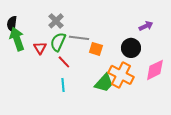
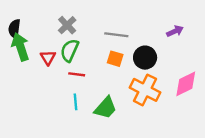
gray line: (79, 38) -> (116, 35), moved
black circle: (131, 48) -> (145, 58), moved
red line: (64, 62) -> (77, 74), turned -40
green trapezoid: (104, 83) -> (105, 108), moved

